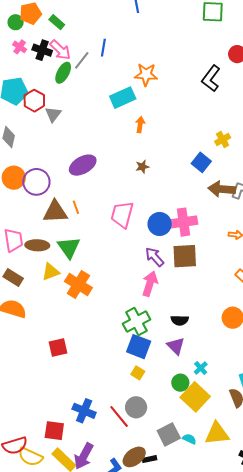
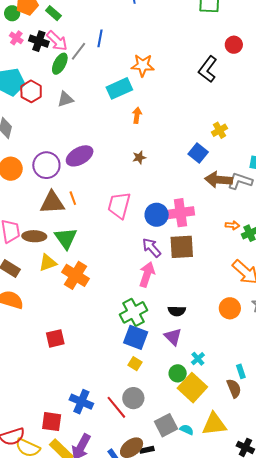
gray triangle: (53, 114) -> (65, 99), moved, turned 36
purple circle: (36, 182) -> (46, 165), moved

